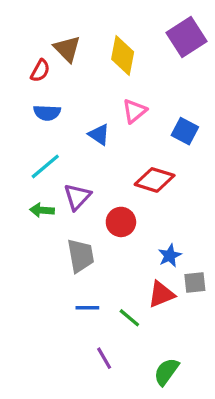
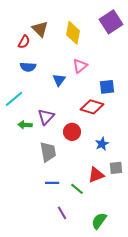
blue square: (185, 131) -> (107, 87), moved, turned -35
blue triangle: (99, 135) -> (59, 80), turned 32
cyan line: (45, 166) -> (14, 99), moved
blue star: (170, 256) -> (102, 144), moved

